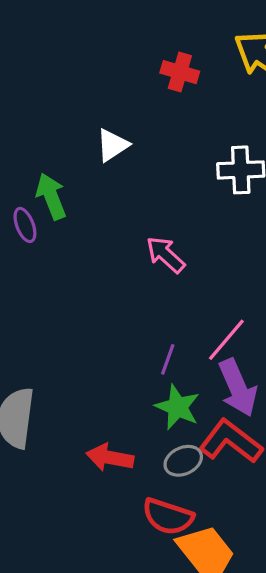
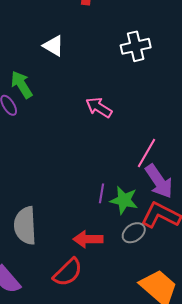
white triangle: (112, 145) -> (53, 46), turned -45
purple line: (168, 359) -> (102, 193), moved
red semicircle: (168, 517) -> (68, 272), moved, turned -52

